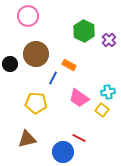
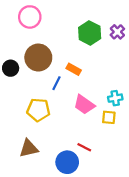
purple cross: (109, 40) -> (117, 32), moved
yellow square: (102, 110) -> (109, 117), turned -32

